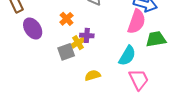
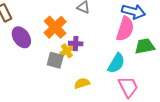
orange cross: (66, 19) -> (55, 27), size x1.6
gray square: (66, 52) -> (55, 60), turned 36

